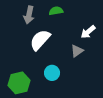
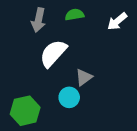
white arrow: (88, 32) -> (117, 21), moved
gray triangle: (77, 51) -> (84, 77), moved

